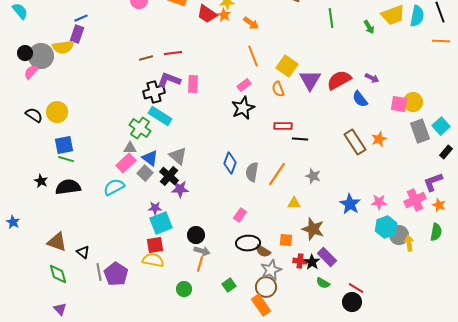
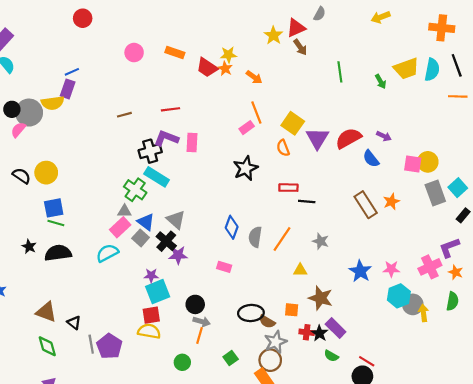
brown line: (146, 58) -> (124, 115), moved
pink rectangle: (244, 85) -> (247, 128), moved
pink rectangle: (240, 215) -> (224, 267), moved, turned 72

